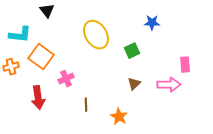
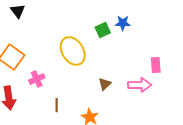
yellow ellipse: (96, 35) -> (73, 51), moved
green square: (132, 51) -> (103, 30), moved

